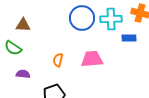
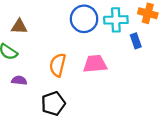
blue rectangle: (129, 38) -> (136, 41), turned 72
orange semicircle: (58, 60) -> (58, 65), size x1.5

